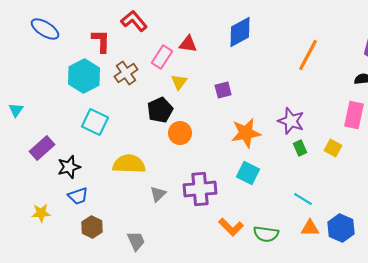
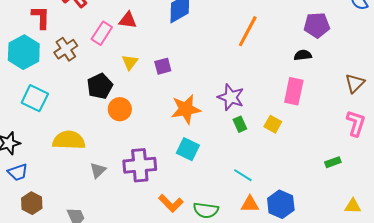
yellow triangle: (179, 82) -> (130, 62), moved

